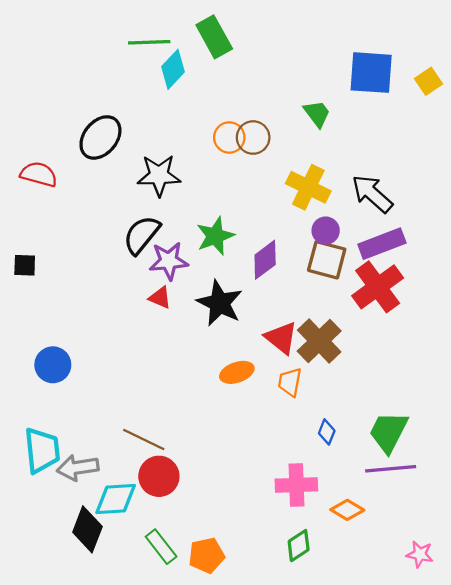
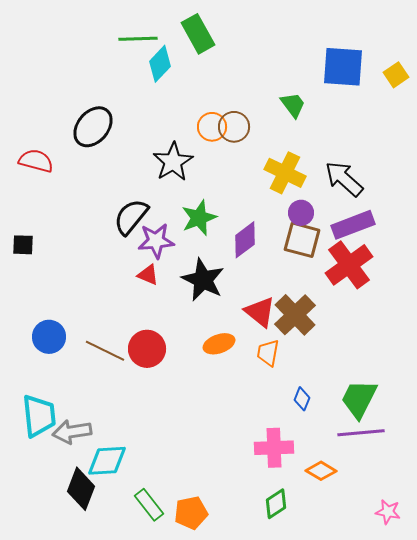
black star: (159, 175) -> (173, 162), moved, turned -30
brown line: (144, 439) -> (105, 351), moved
red circle: (159, 476) -> (147, 349), moved

